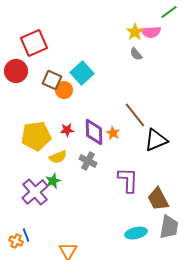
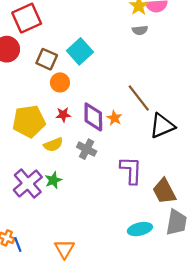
gray semicircle: (136, 54) -> (140, 30), turned -56
orange circle: (64, 90) -> (60, 82), moved
green star: (53, 181) -> (53, 180), moved
blue line: (26, 235) -> (18, 245), moved

